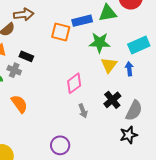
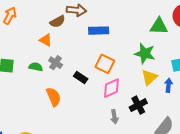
blue rectangle: (82, 21) -> (99, 31), moved
orange square: (61, 32) -> (105, 64), moved
black rectangle: (26, 56) -> (81, 77), moved
black cross: (112, 100) -> (138, 105), moved

